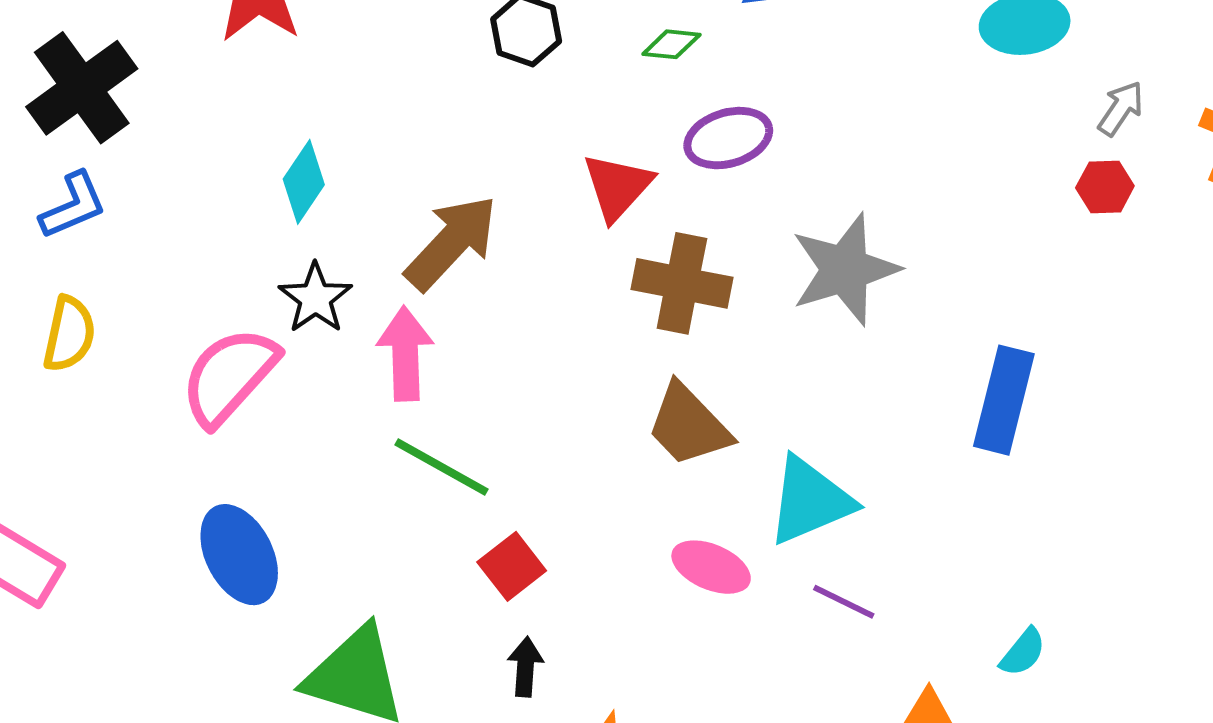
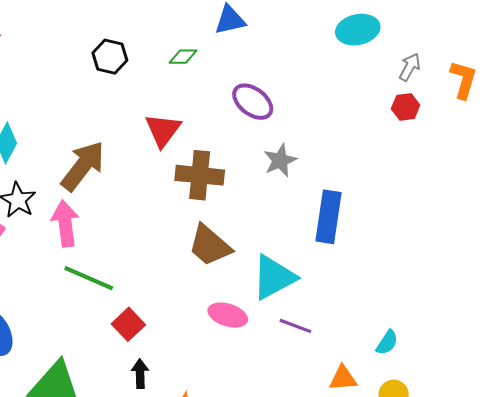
purple ellipse: (728, 138) -> (253, 102), moved, turned 60
gray star: (845, 269) -> (280, 160), size x0.6
blue rectangle: (1004, 400) -> (329, 217), moved

